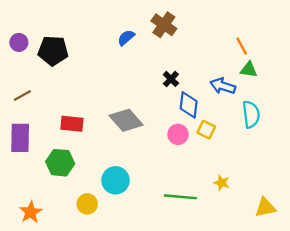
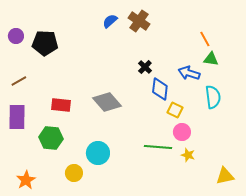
blue semicircle: (126, 38) -> (110, 21), moved
pink circle: (178, 134) -> (182, 132), moved
green line: (180, 197) -> (158, 147), moved

